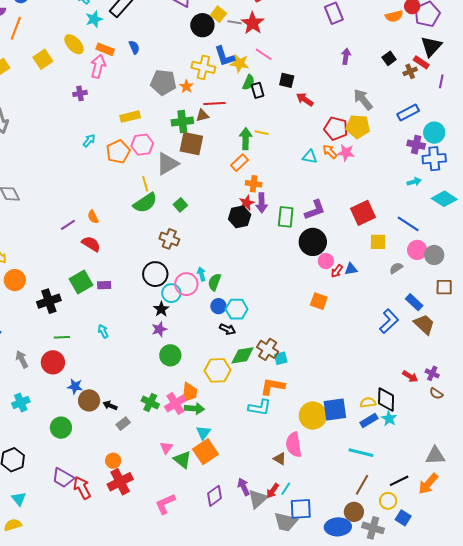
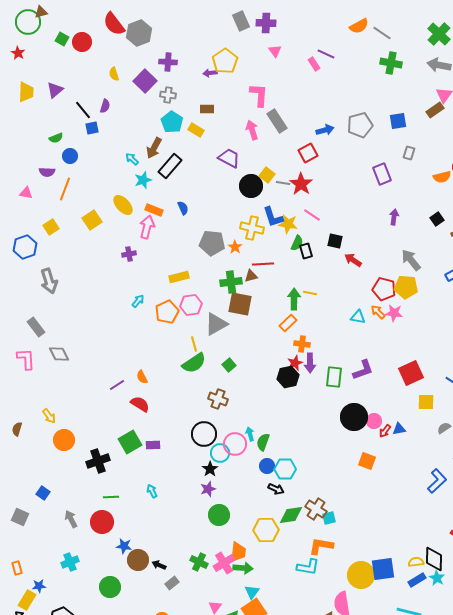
black circle: (313, 242) -> (354, 417), moved

